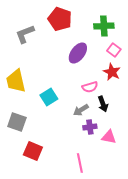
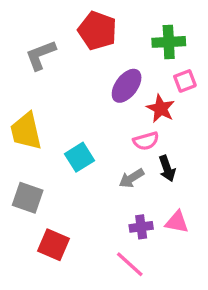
pink square: (114, 50) -> (185, 81), turned 32
red star: (112, 72) -> (161, 109), moved
purple cross: (90, 127) -> (141, 227), moved
pink line: (80, 163) -> (130, 264), turned -36

